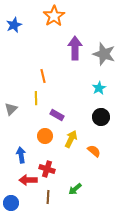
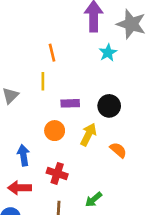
cyan star: (99, 88) -> (108, 53), moved
purple rectangle: (57, 115) -> (70, 103), turned -32
black circle: (101, 117) -> (109, 106), moved
red arrow: (28, 180) -> (20, 188), moved

